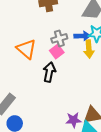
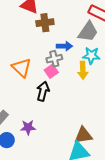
blue arrow: (82, 36) -> (64, 46), moved
purple star: (73, 120) -> (28, 127), moved

